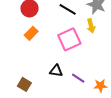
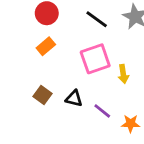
yellow arrow: (91, 26) -> (123, 74), moved
brown square: (24, 84) -> (42, 95), moved

